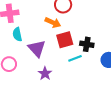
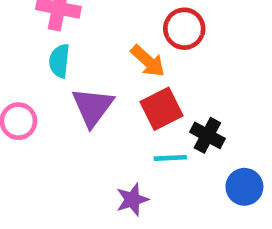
red square: (65, 40) -> (162, 109), turned -30
purple star: (45, 73) -> (132, 200), moved

